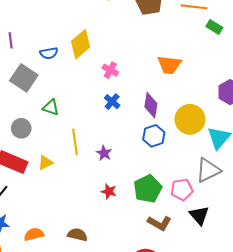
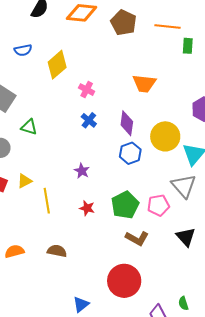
green rectangle: (214, 27) -> (188, 46), turned 63
blue semicircle: (49, 53) -> (23, 50), moved
yellow line: (75, 142) -> (47, 201), moved
gray triangle: (208, 170) -> (184, 186), turned -44
black triangle: (199, 215) -> (186, 237), moved

